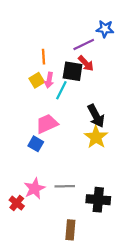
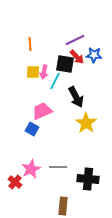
blue star: (105, 29) -> (94, 55), moved
orange line: (44, 57) -> (30, 44), moved
yellow square: (37, 80) -> (33, 72), turned 32
black arrow: (96, 116) -> (76, 97), moved

